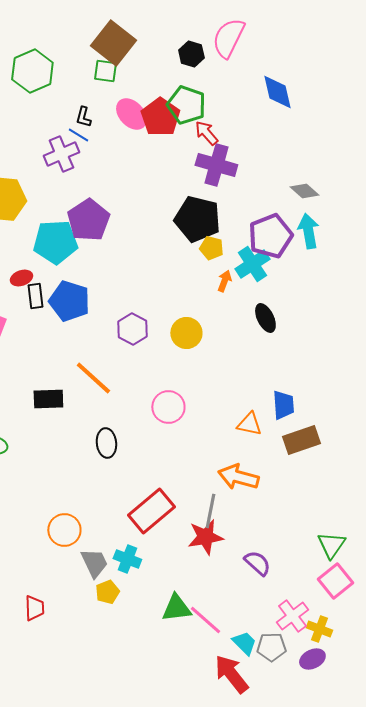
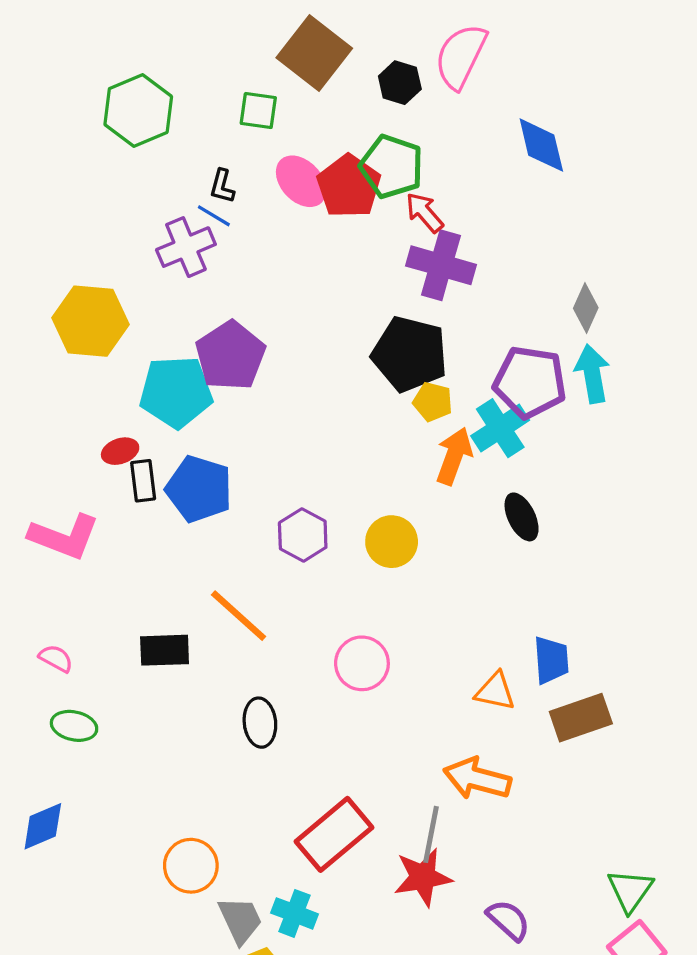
brown square: (113, 43) -> (314, 53), moved
gray diamond: (304, 191) -> (586, 308), turned 72
purple pentagon: (270, 236) -> (530, 382), turned 30
orange arrow: (224, 281) -> (454, 456), size x1.6

